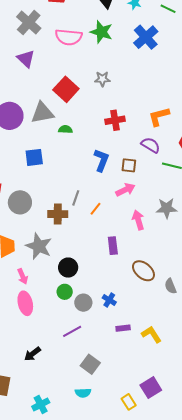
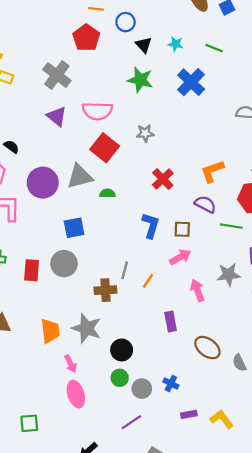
pink semicircle: (69, 37) -> (97, 111), moved
red cross: (115, 120) -> (163, 179), turned -30
gray circle: (20, 202) -> (64, 264), moved

